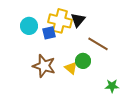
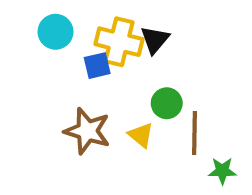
cyan circle: (29, 26) -> (56, 32), moved
brown line: (98, 44) -> (195, 133), moved, turned 60
green circle: (83, 61) -> (167, 103), moved

